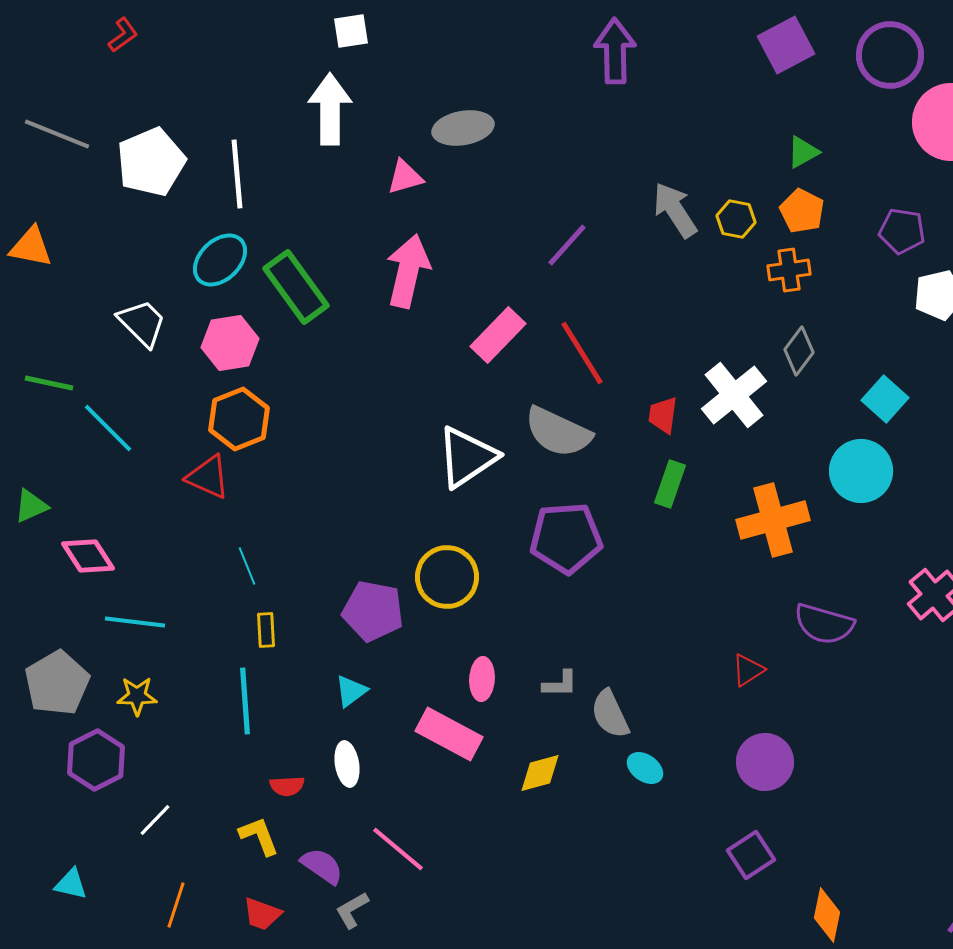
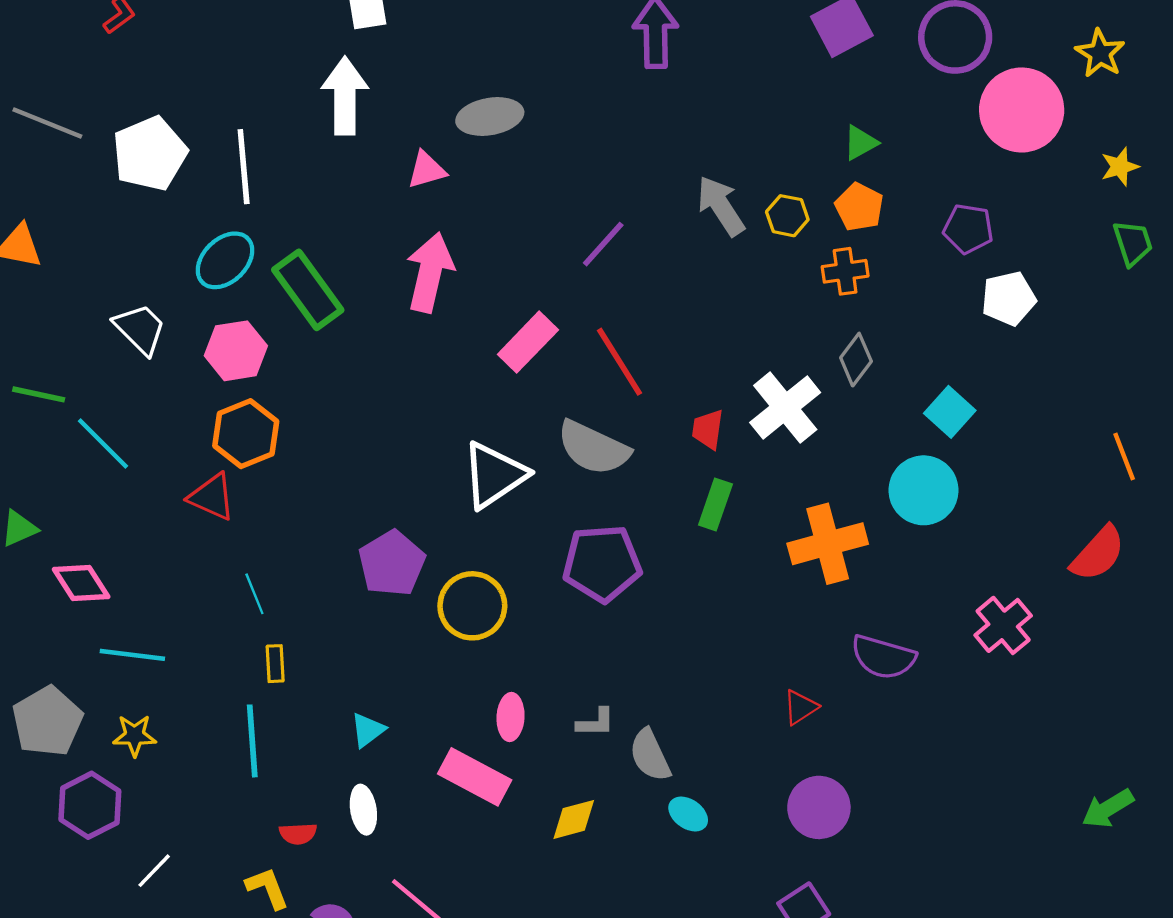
purple pentagon: (373, 611) -> (392, 563), moved, turned 30

